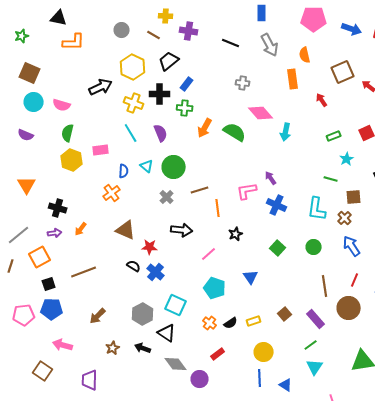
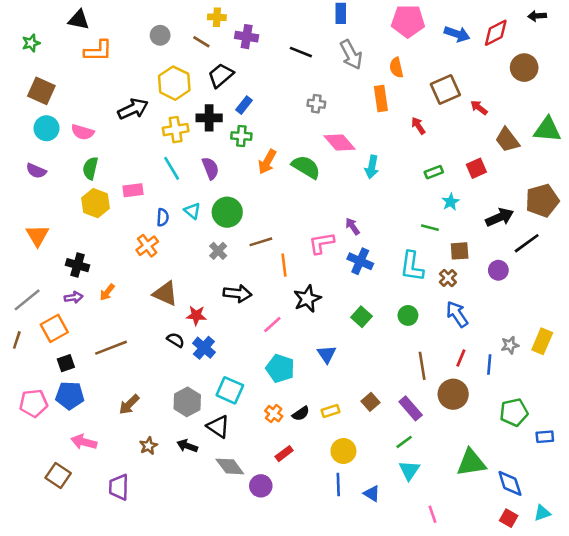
yellow cross: (134, 103) -> (176, 130), turned -30
black star: (236, 234) -> (307, 299), size x1.5

